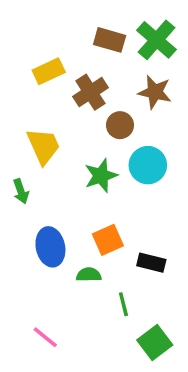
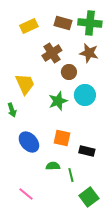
green cross: (157, 40) -> (90, 23), turned -35
yellow rectangle: (49, 71) -> (29, 26), moved
orange square: (108, 240) -> (62, 138), turned 36
blue ellipse: (50, 247) -> (29, 142), turned -30
green semicircle: (89, 275) -> (53, 166), moved

